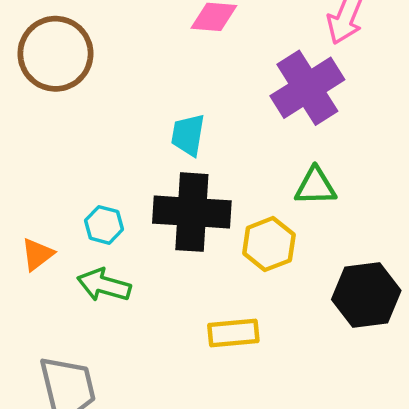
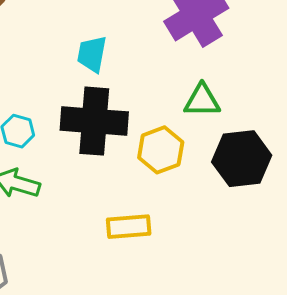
black hexagon: (366, 295) -> (242, 159), moved

